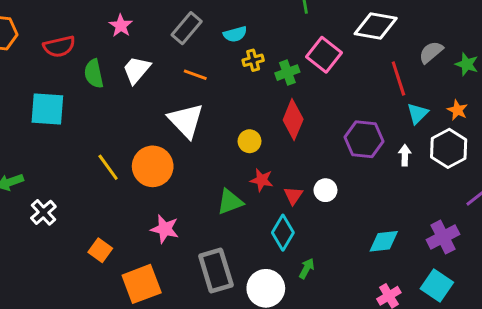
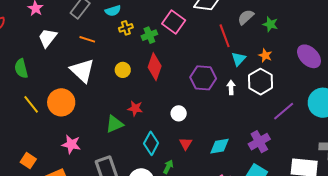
green semicircle: (94, 74) -> (21, 68), moved
yellow circle: (249, 141) -> (123, 70), moved
red triangle: (293, 196) -> (186, 144), moved

